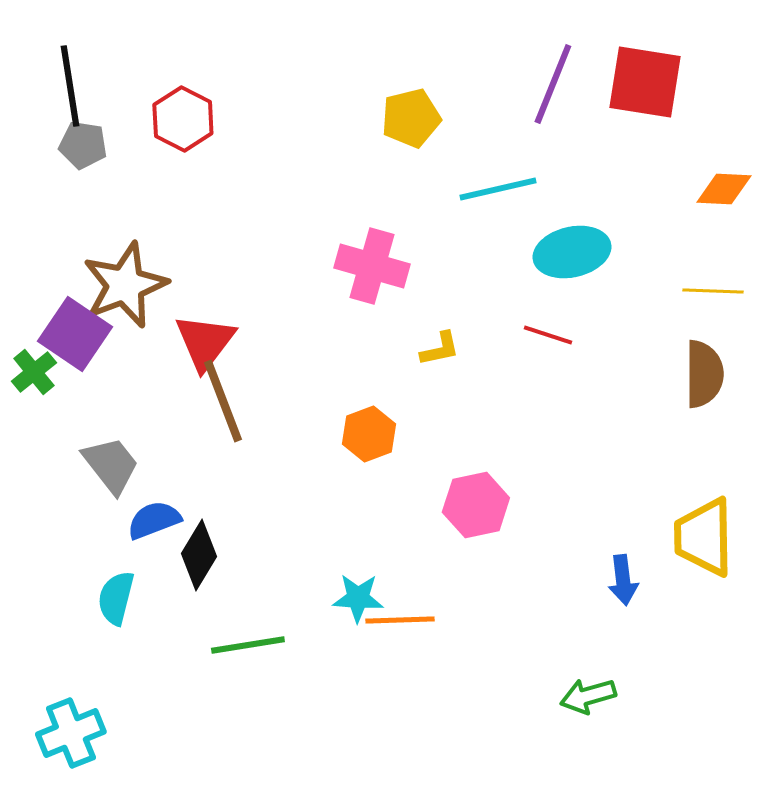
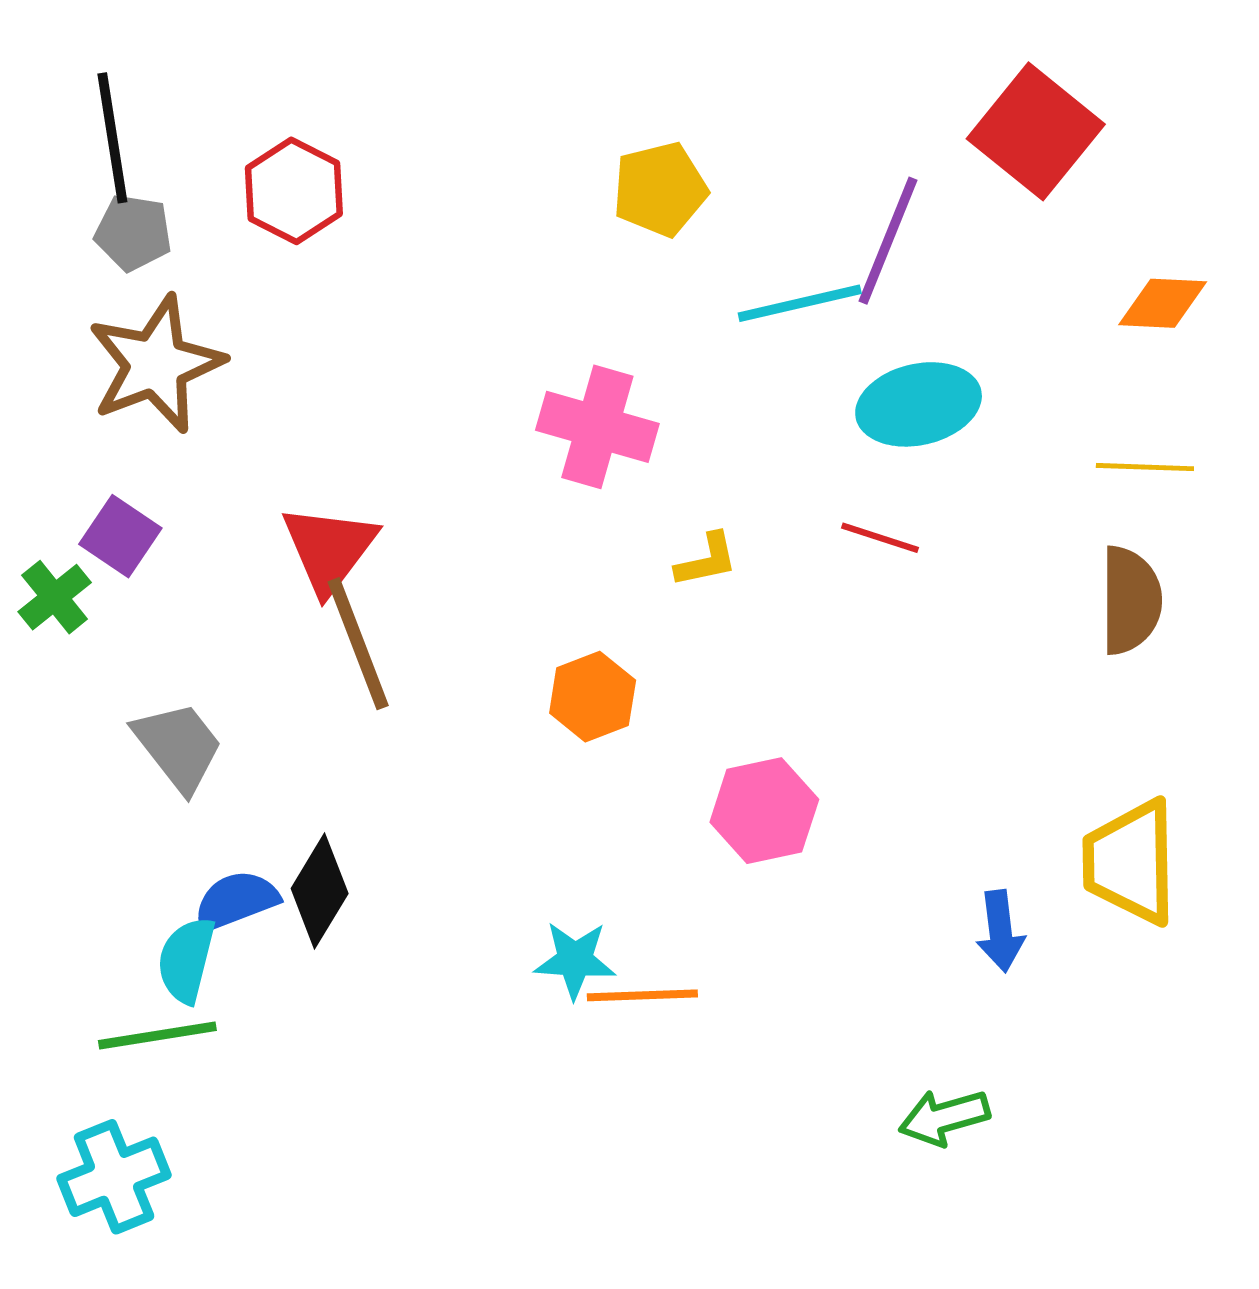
red square: (645, 82) -> (1036, 131), turned 30
purple line: (553, 84) -> (888, 241), moved
brown star: (125, 285) -> (156, 364), moved
purple square: (75, 334) -> (120, 536), size x0.7
blue semicircle: (154, 520) -> (236, 901), moved
green line: (248, 645) -> (157, 1036), moved

